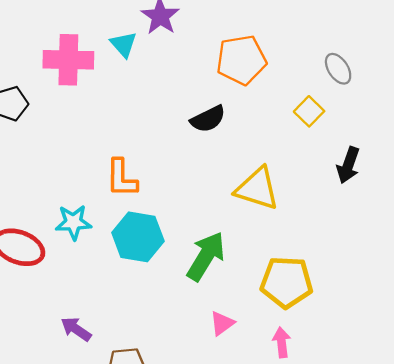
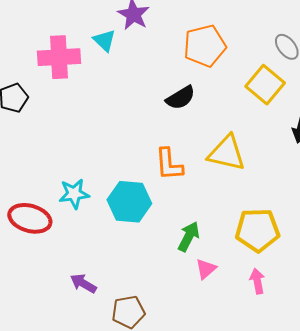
yellow square: (309, 111) -> (265, 85), size x1.5
orange L-shape: (121, 178) -> (169, 164), moved
green arrow: (206, 256) -> (189, 237), moved, size x0.7

